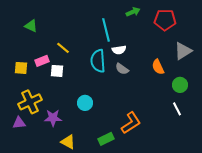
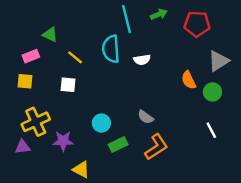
green triangle: (31, 26) -> (50, 35), moved
cyan line: (106, 30) -> (126, 19), moved
pink rectangle: (42, 61) -> (31, 56), moved
cyan semicircle: (98, 61) -> (111, 49), moved
gray semicircle: (122, 69) -> (146, 117), moved
green circle: (180, 85) -> (212, 92), moved
green rectangle: (106, 139) -> (118, 145), moved

